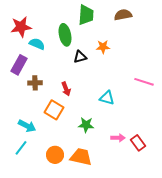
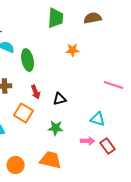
green ellipse: (65, 35) -> (28, 60), moved
black triangle: (80, 57) -> (60, 99), moved
cyan triangle: (107, 98) -> (98, 119), moved
orange circle: (55, 155) -> (16, 165), moved

